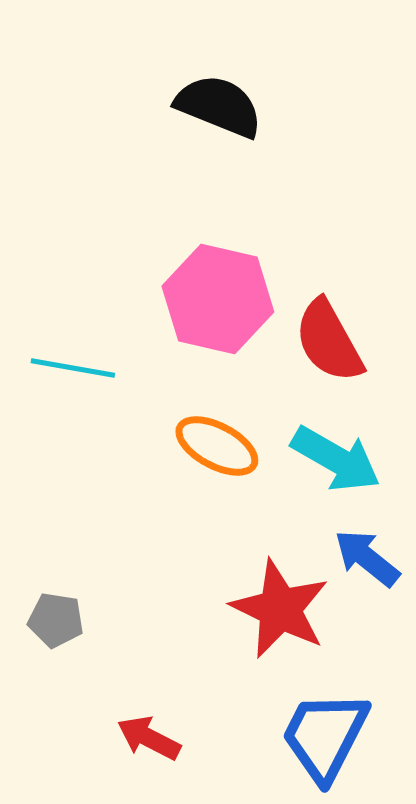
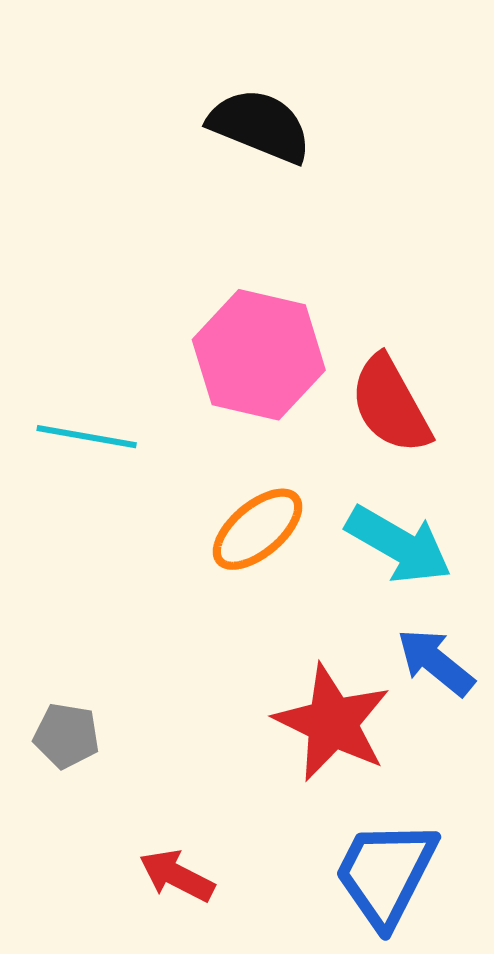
orange ellipse: (217, 446) -> (258, 529), turned -68

